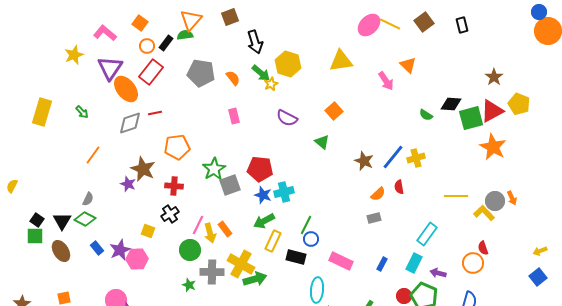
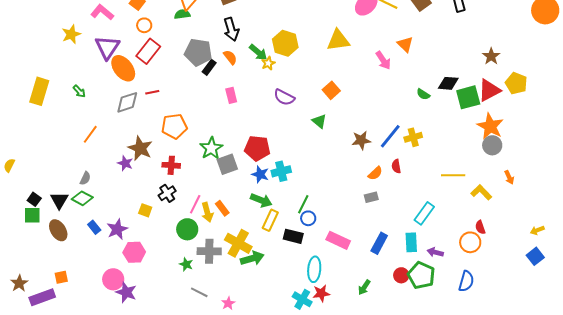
black arrow: (255, 42) -> (231, 29), moved
black rectangle: (166, 43) -> (209, 67), moved
brown star: (364, 161) -> (361, 140), turned -30
gray circle: (495, 201) -> (492, 145), moved
green arrow: (264, 221) -> (261, 200), turned -130
pink hexagon: (137, 259) -> (134, 252), moved
cyan rectangle: (414, 263) -> (411, 242), turned -30
blue rectangle: (382, 264) -> (379, 243), size x1.5

